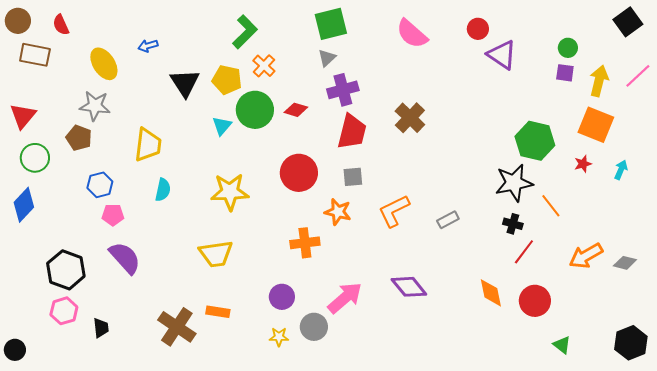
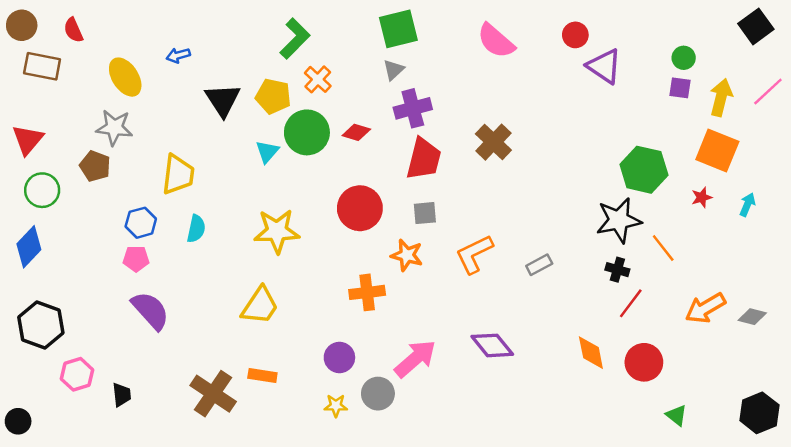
blue hexagon: (100, 185) -> (141, 223), moved
yellow trapezoid: (216, 254) -> (260, 306), turned -48
black hexagon: (66, 270) -> (41, 325), moved

